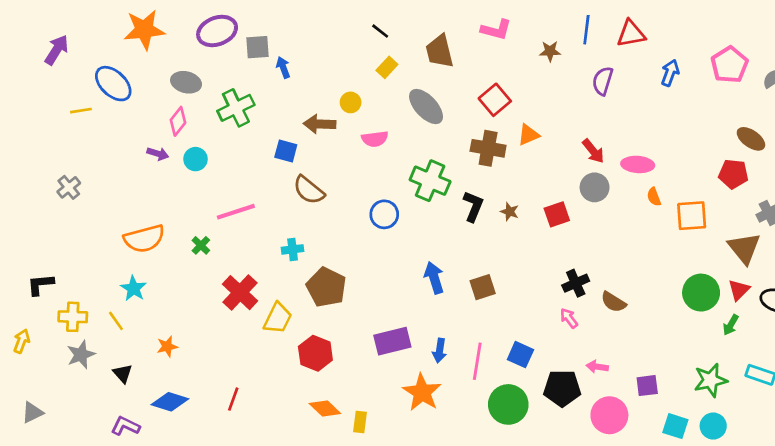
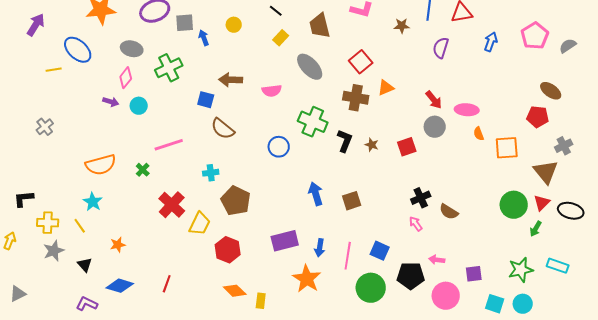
yellow circle: (351, 102) -> (234, 25), moved

